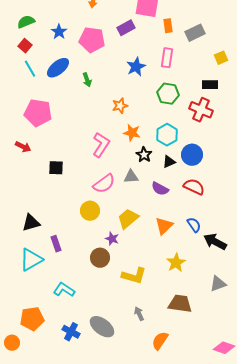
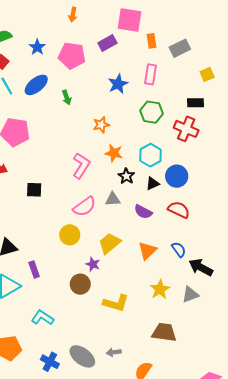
gray triangle: (218, 284) -> (190, 295), moved
gray arrow: (139, 314) -> (114, 352), moved, turned -72

